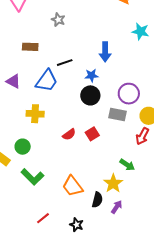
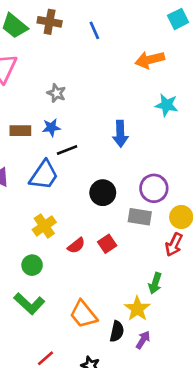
blue star: (91, 75) -> (51, 127), moved
yellow cross: (35, 114) -> (44, 226), moved, turned -36
green circle: (23, 147) -> (32, 265), moved
green arrow: (127, 165) -> (155, 283), turned 77

